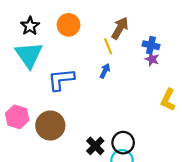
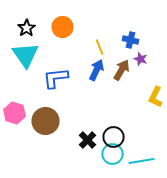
brown arrow: (120, 28) -> (122, 70), moved
blue cross: (151, 45) -> (130, 40), moved
blue arrow: (105, 71) -> (96, 70), size x1.5

